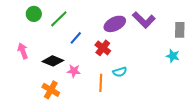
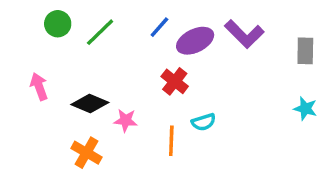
blue line: (76, 38) -> (159, 27), moved
cyan star: (173, 56) -> (305, 109), moved

